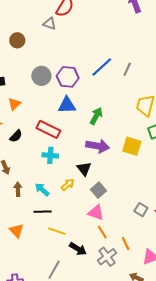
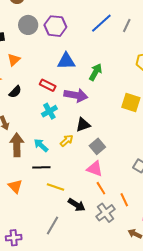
gray circle: (41, 76) -> (28, 25), moved
purple hexagon: (68, 77) -> (55, 26), moved
red rectangle: (48, 129) -> (48, 85), size x0.7
purple arrow: (98, 146) -> (76, 95), moved
cyan cross: (50, 155) -> (49, 111), turned -35
black triangle: (84, 169) -> (83, 125), turned 49
brown arrow: (18, 189) -> (17, 145), size x1.6

